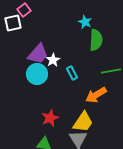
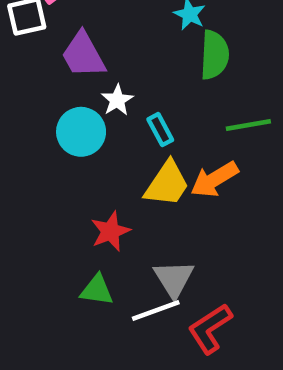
purple trapezoid: (38, 54) -> (83, 55), moved, turned 110
yellow trapezoid: (83, 122) -> (167, 184), moved

